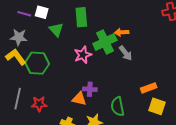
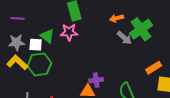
white square: (42, 12) -> (36, 45), moved
green triangle: (56, 30) -> (47, 36), moved
green cross: (105, 42) -> (141, 29), moved
pink star: (83, 55) -> (69, 32), moved, turned 30

